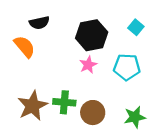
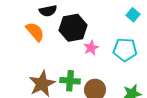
black hexagon: (92, 35) -> (73, 28), moved

